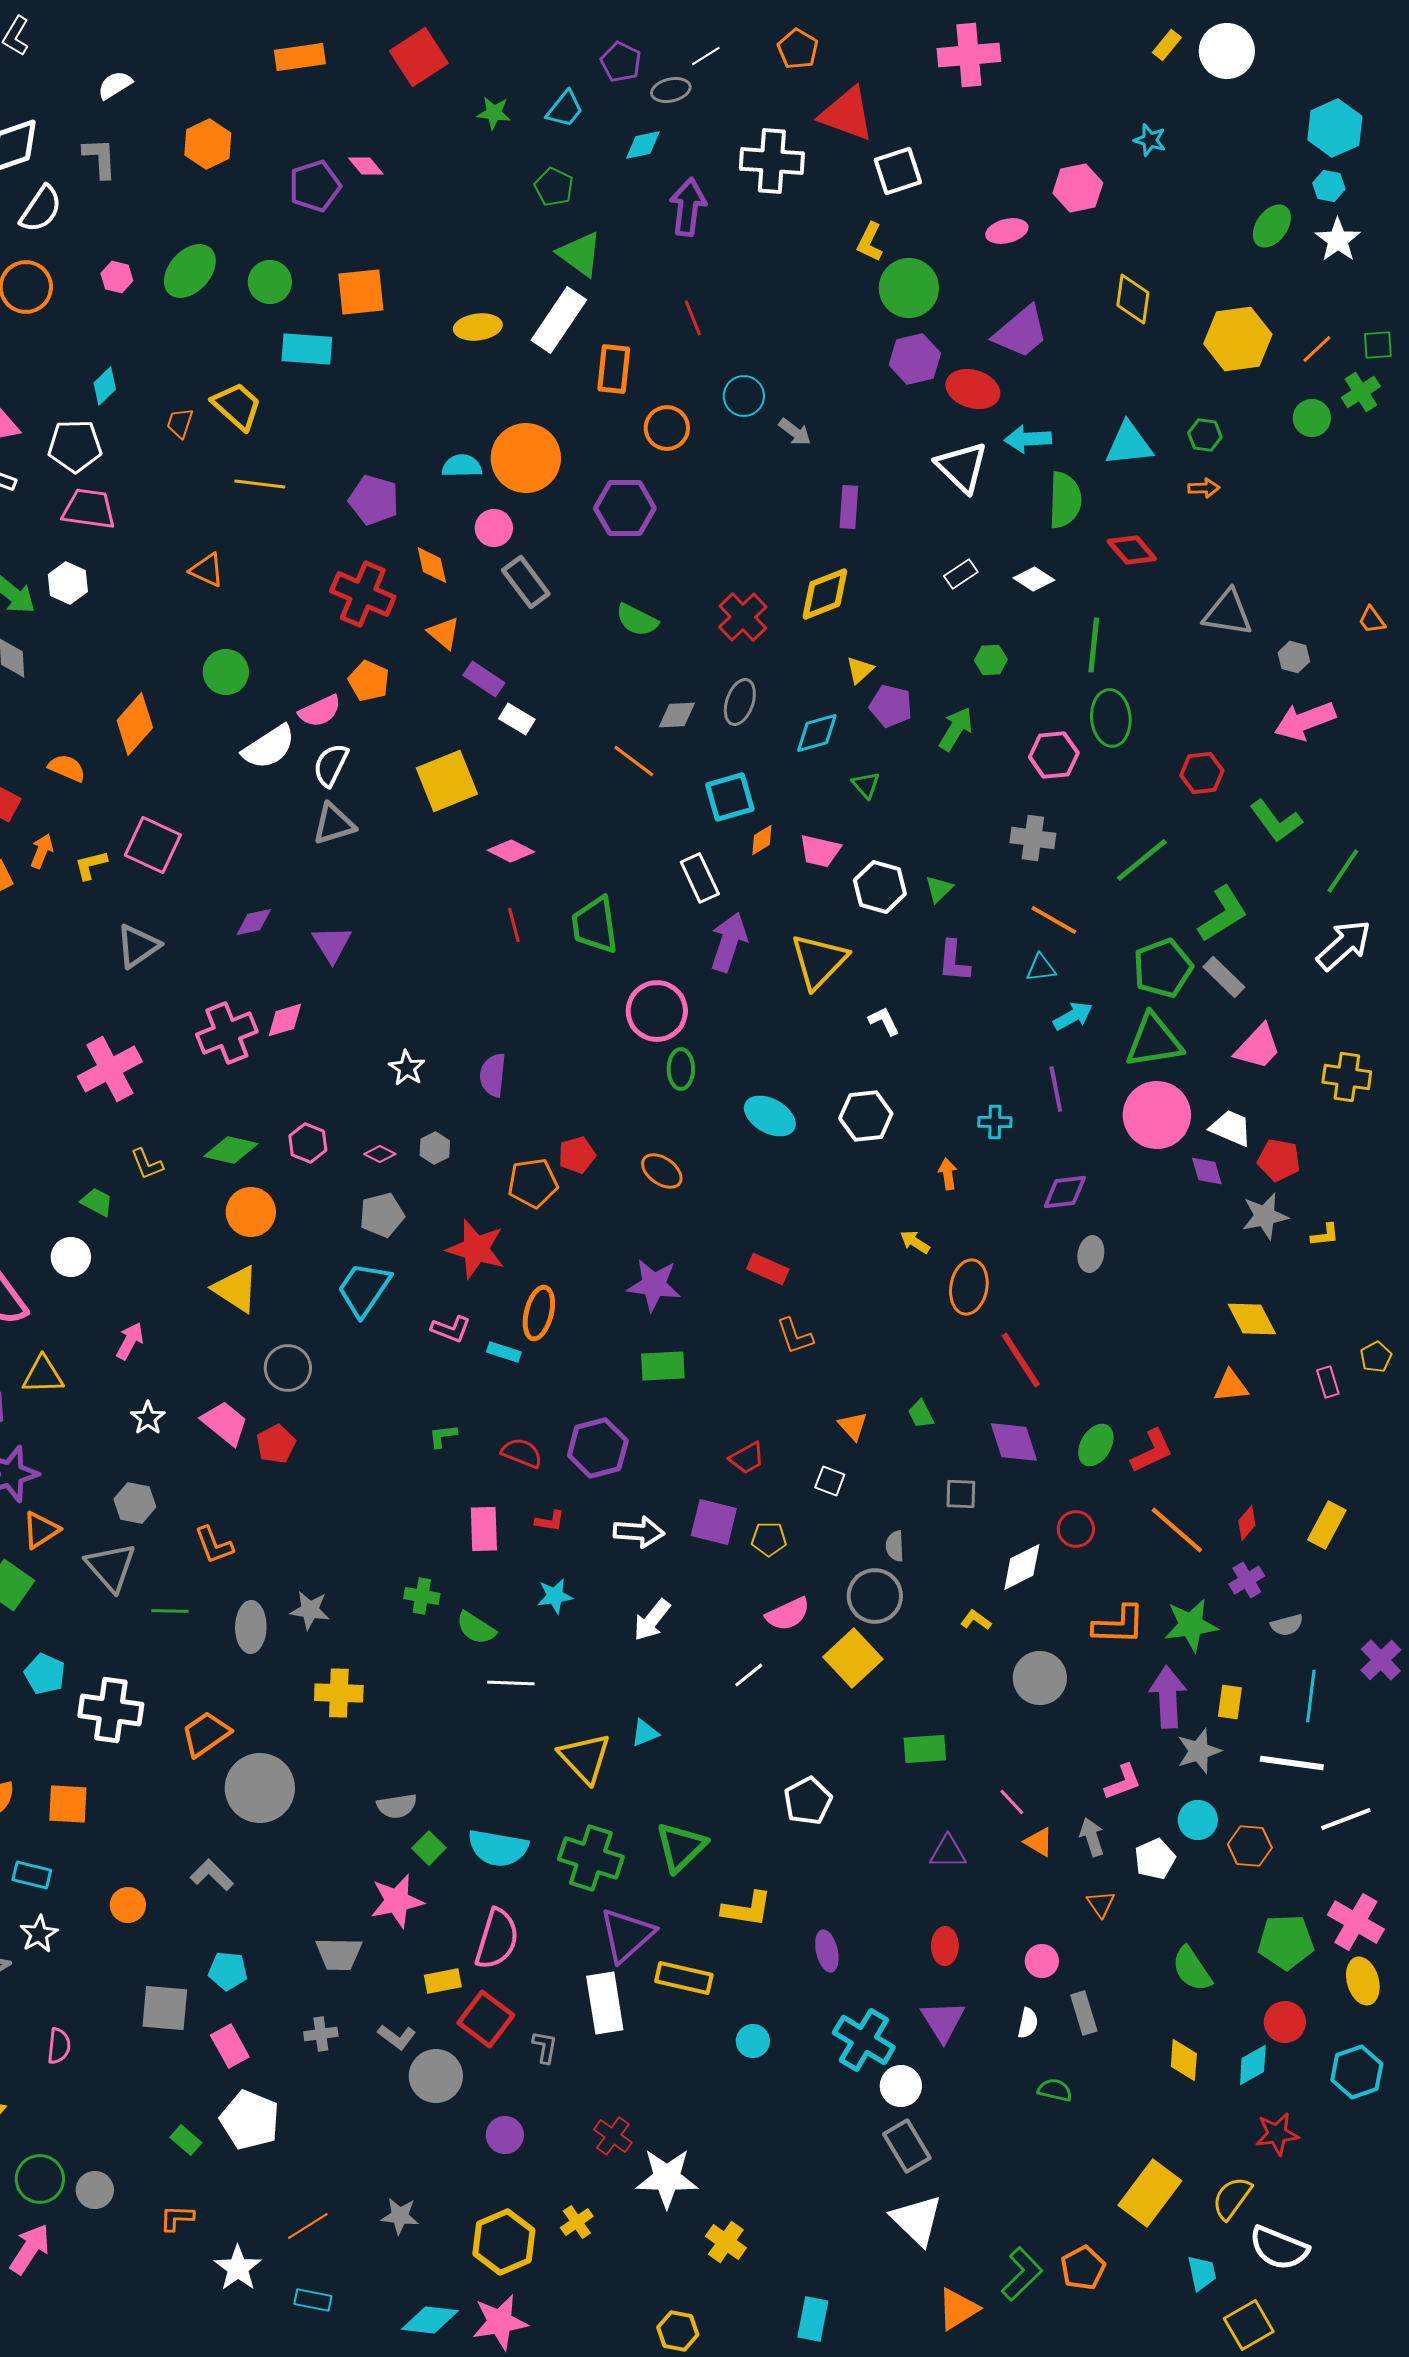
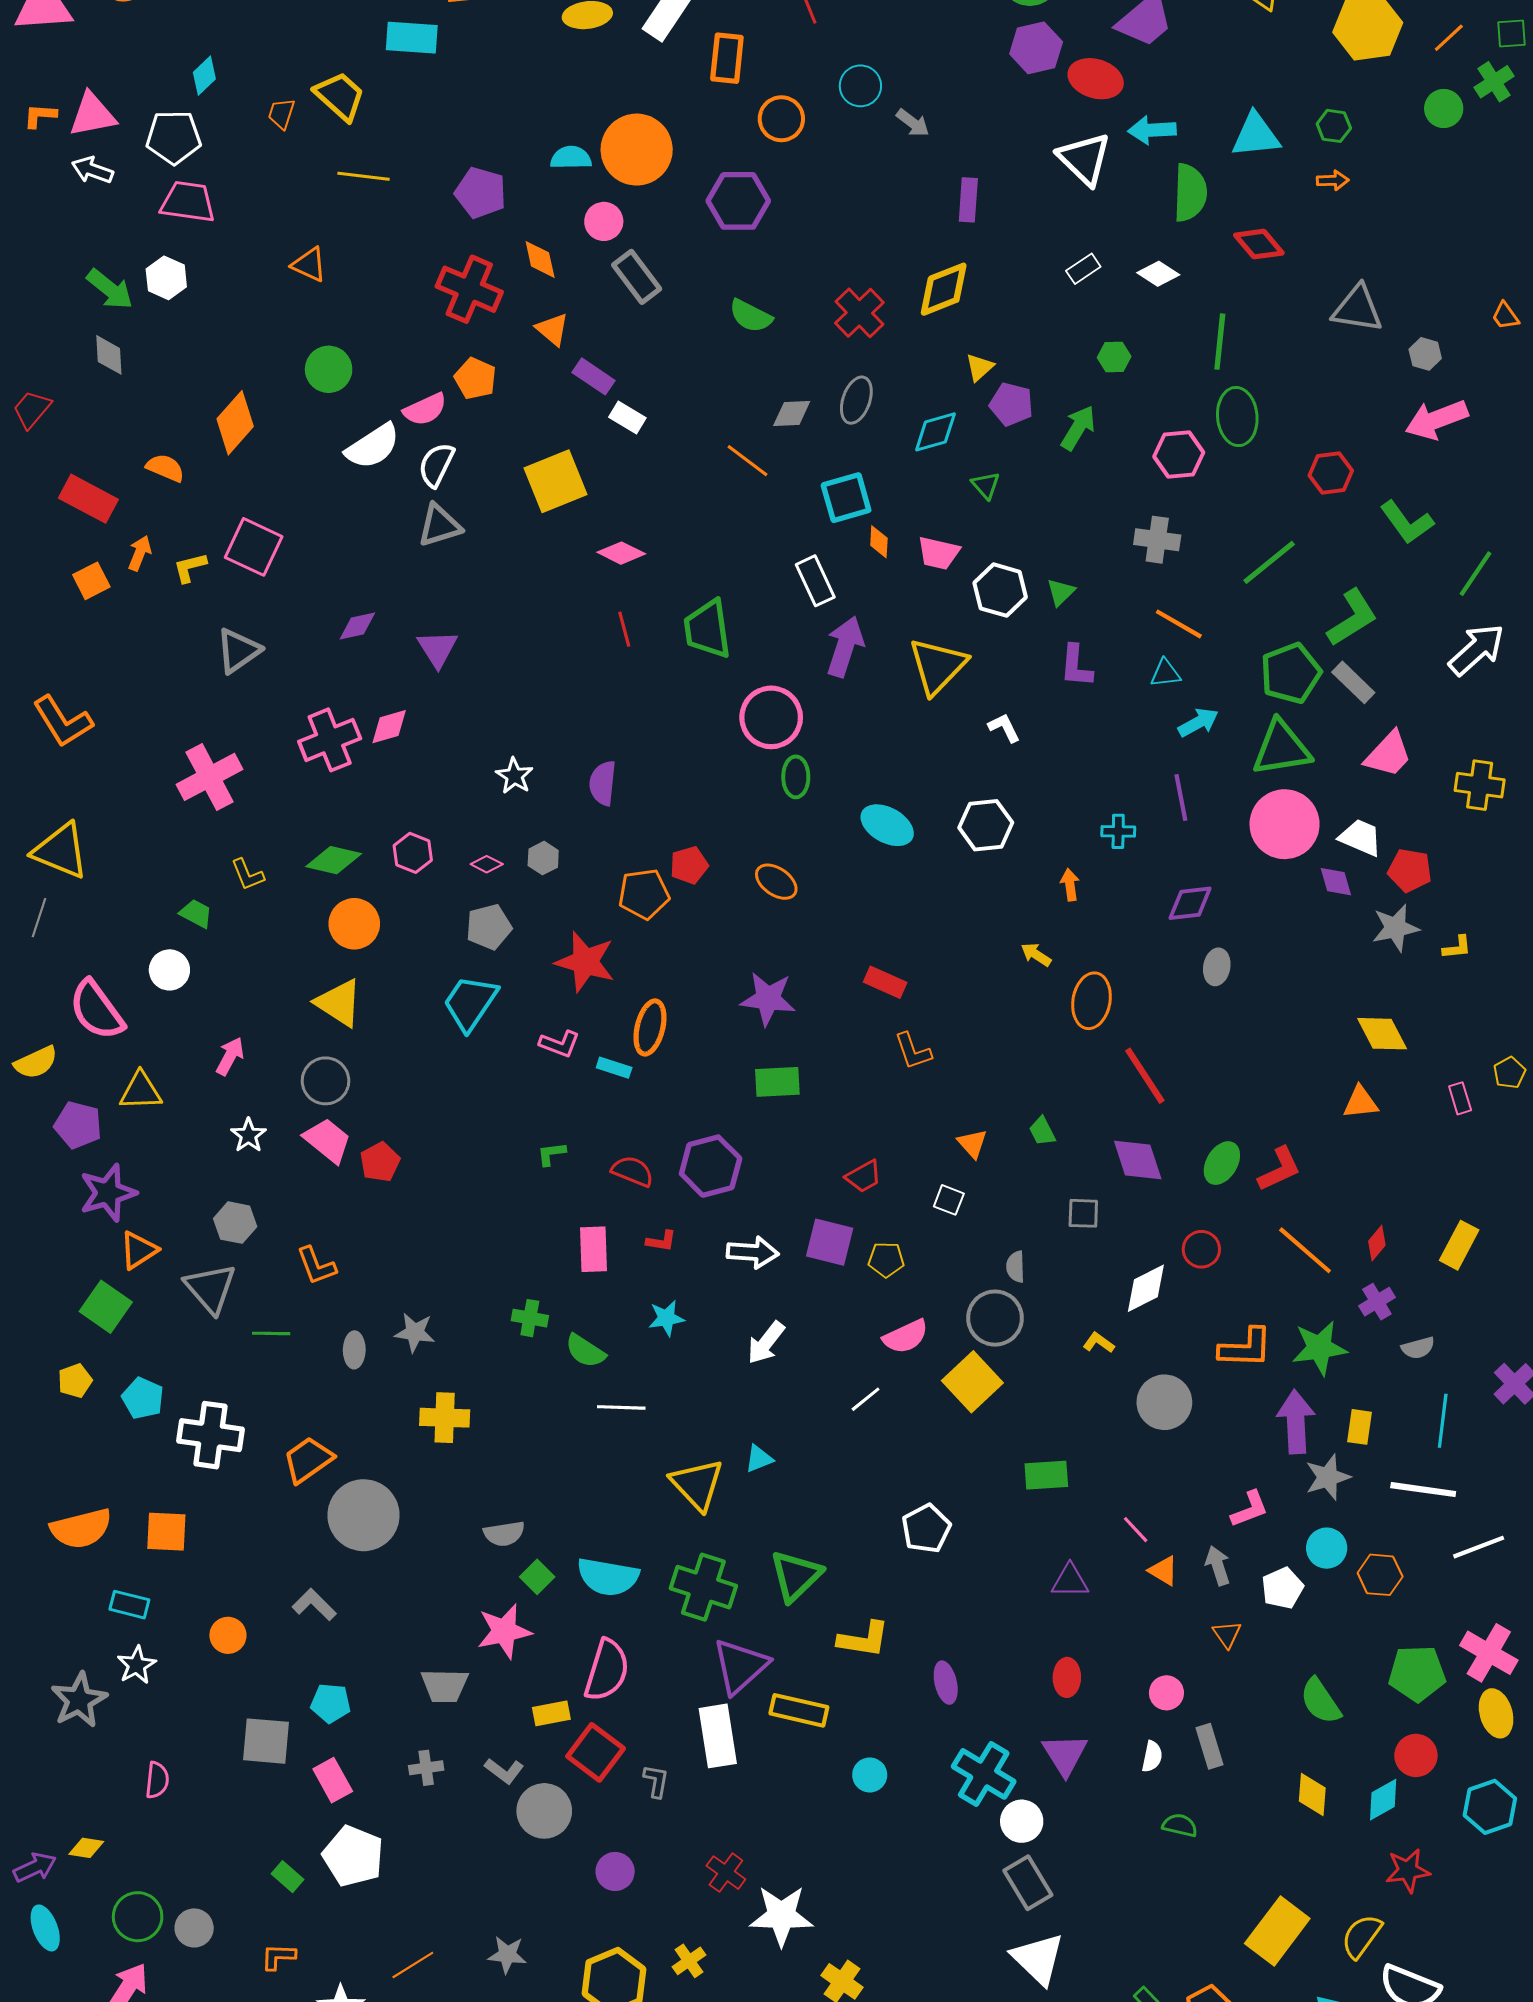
orange diamond: (762, 840) -> (879, 542), turned -56
gray circle: (288, 1368) -> (325, 1081), moved
gray ellipse: (251, 1627) -> (354, 1350), size x0.7

